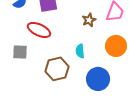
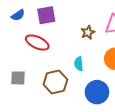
gray square: (20, 52) -> (18, 78), moved

